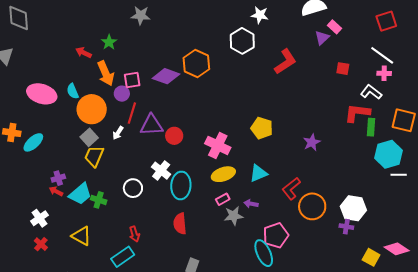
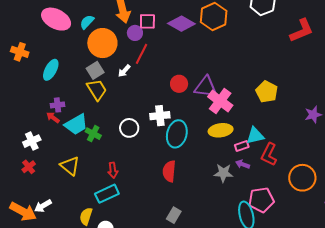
cyan semicircle: (73, 91) -> (87, 22), turned 56
purple triangle: (152, 125) -> (206, 87), moved
cyan ellipse: (33, 142) -> (51, 70), moved, turned -30
yellow trapezoid: (94, 156) -> (97, 90), turned 115
white cross: (161, 171) -> (160, 116), turned 36
red L-shape: (291, 189) -> (269, 154), moved, turned -35
pink rectangle: (223, 199) -> (242, 146), moved
red arrow: (134, 234) -> (113, 170), moved

